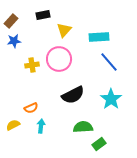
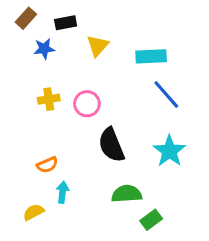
brown rectangle: (11, 21) -> (26, 18), moved
blue star: (14, 41) -> (44, 49), moved
pink circle: (59, 59) -> (87, 104), moved, size x0.7
black semicircle: (73, 95) -> (111, 145), turned 95
yellow semicircle: (13, 125) -> (33, 212), moved

